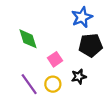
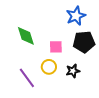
pink square: (55, 59) -> (56, 47), moved, turned 32
yellow circle: (53, 84) -> (49, 67), moved

